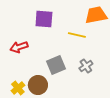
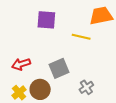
red arrow: (19, 47) -> (21, 64), moved
gray cross: (86, 66) -> (86, 87), moved

